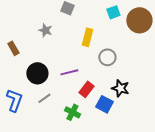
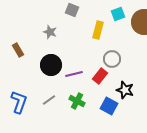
yellow rectangle: (87, 37) -> (98, 30), moved
black circle: (37, 73) -> (51, 65), moved
red rectangle: (86, 89) -> (100, 76), moved
green cross: (72, 112) -> (77, 101), moved

